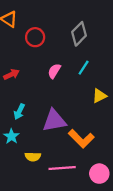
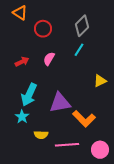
cyan line: (84, 68) -> (79, 50), moved
pink semicircle: (54, 71) -> (49, 59), moved
cyan arrow: (19, 112) -> (29, 95), size x1.6

